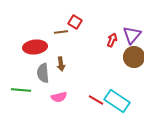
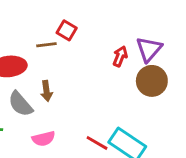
gray semicircle: (43, 73) -> (20, 104), turned -36

